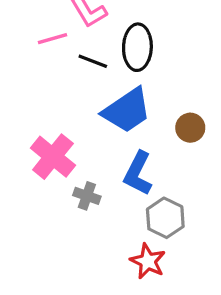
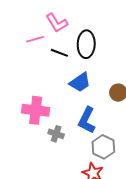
blue trapezoid: (127, 110) -> (80, 82), size x0.7
pink cross: (53, 157) -> (36, 110), turned -32

